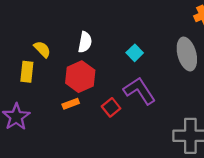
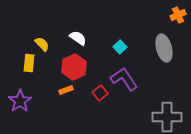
white semicircle: (85, 42) -> (78, 38), turned -66

